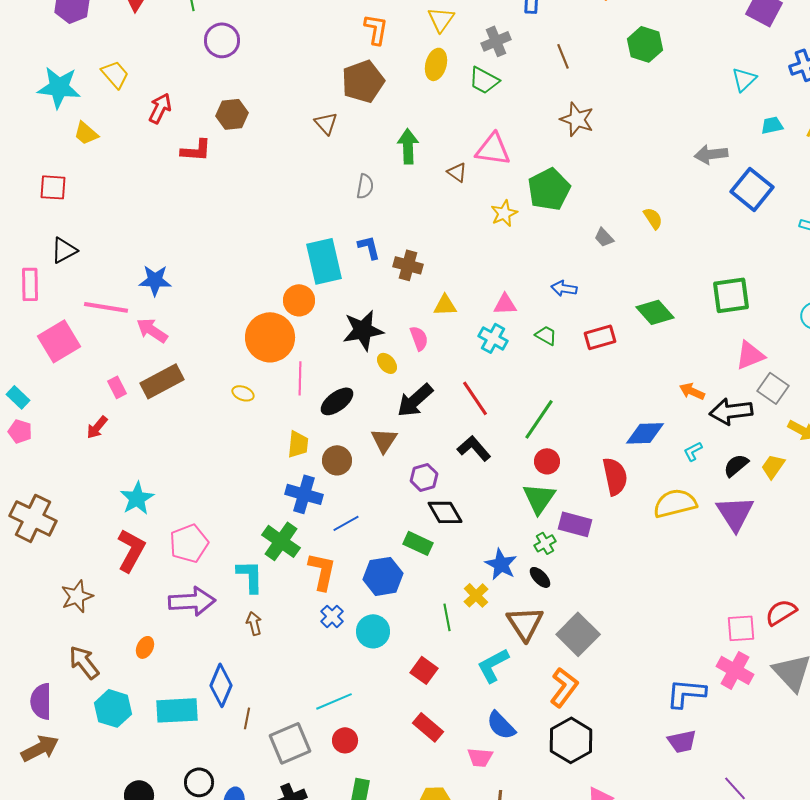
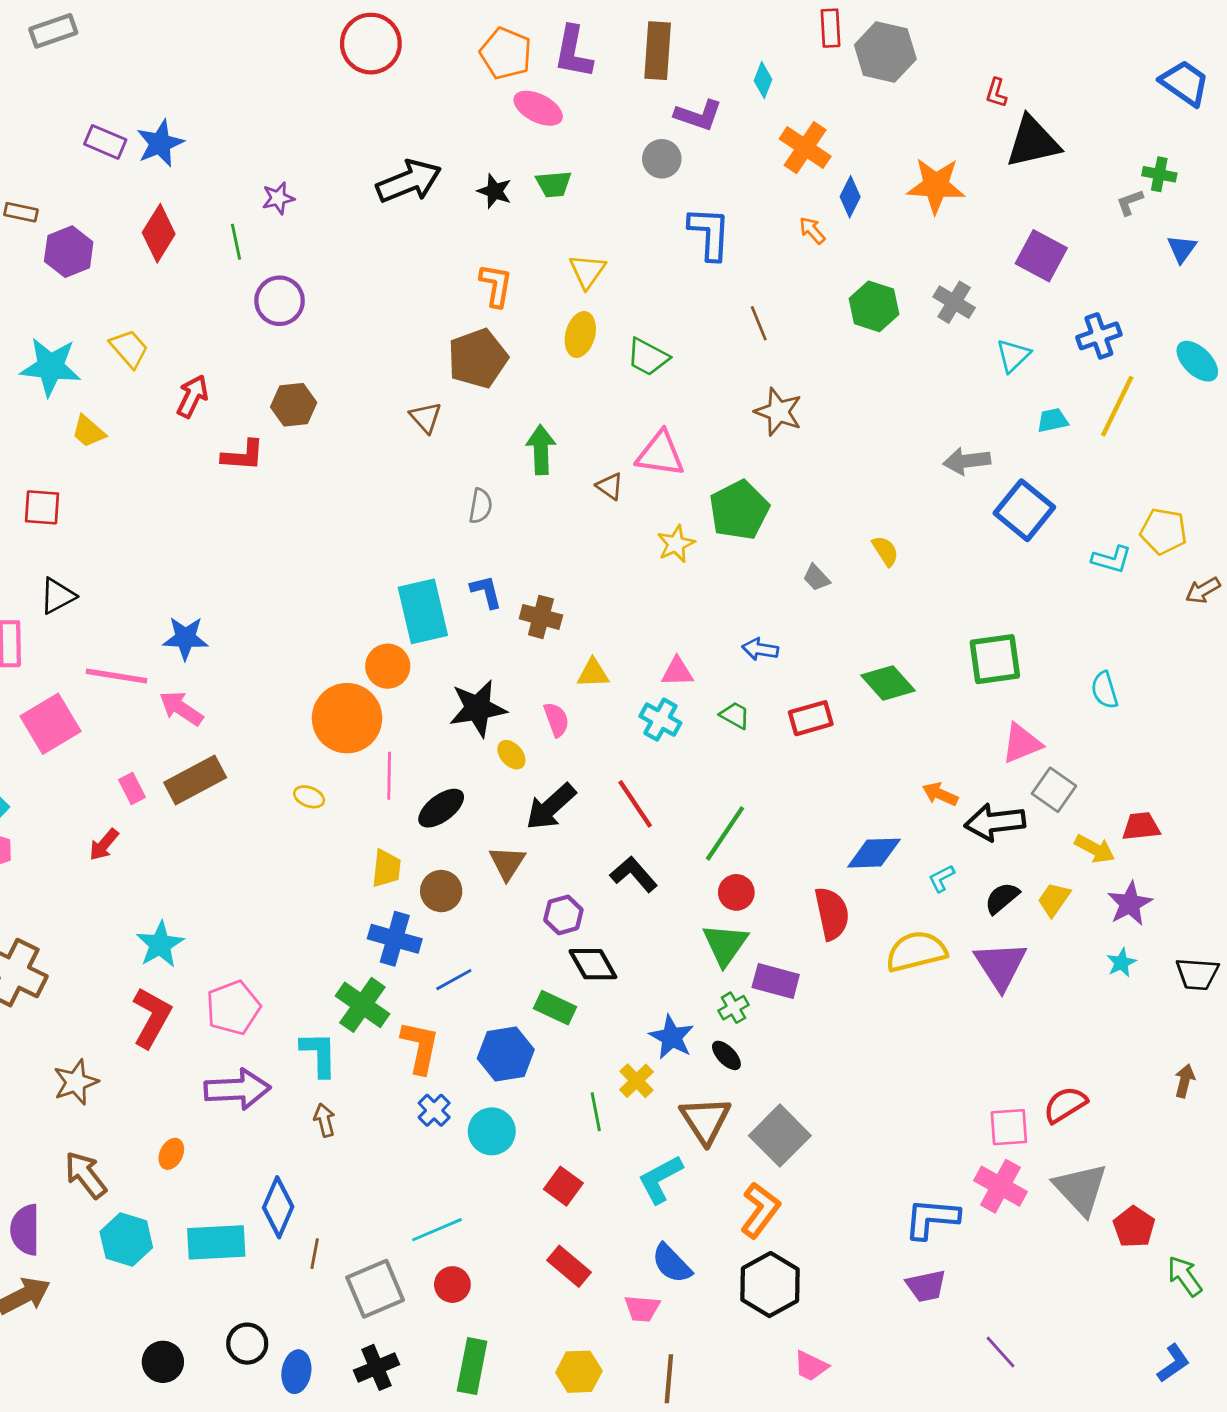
gray cross: (496, 41) -> (954, 302), moved, turned -36

